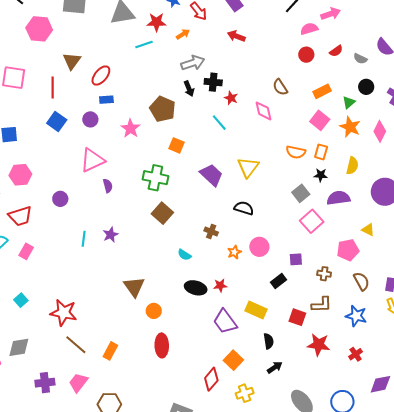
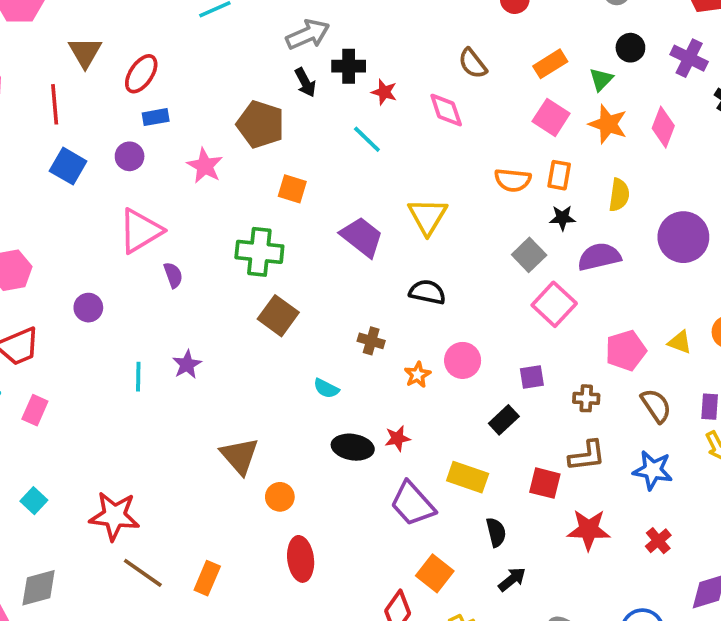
yellow triangle: (368, 230) -> (680, 342), moved

